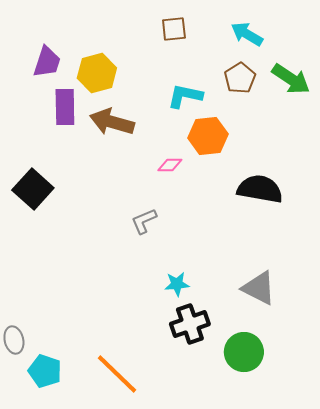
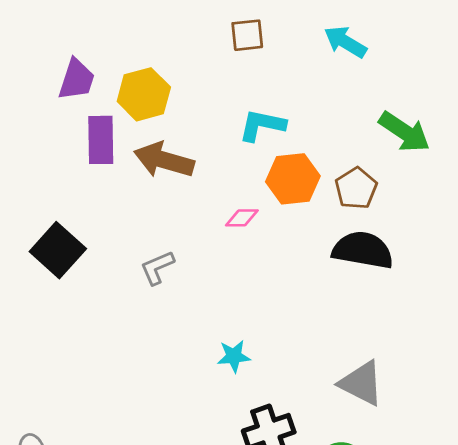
brown pentagon: (240, 78) -> (356, 188), moved
green arrow: (291, 79) -> (404, 132), moved
gray L-shape: (144, 221) -> (157, 268), moved
cyan star: (177, 284) -> (234, 356), moved

